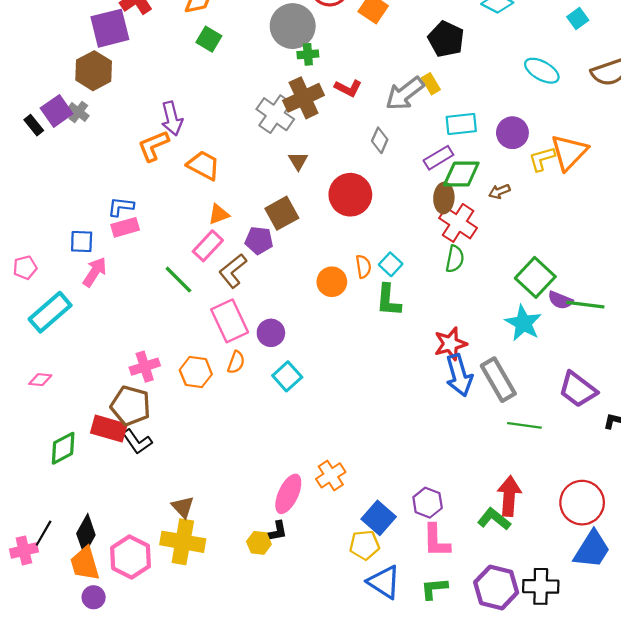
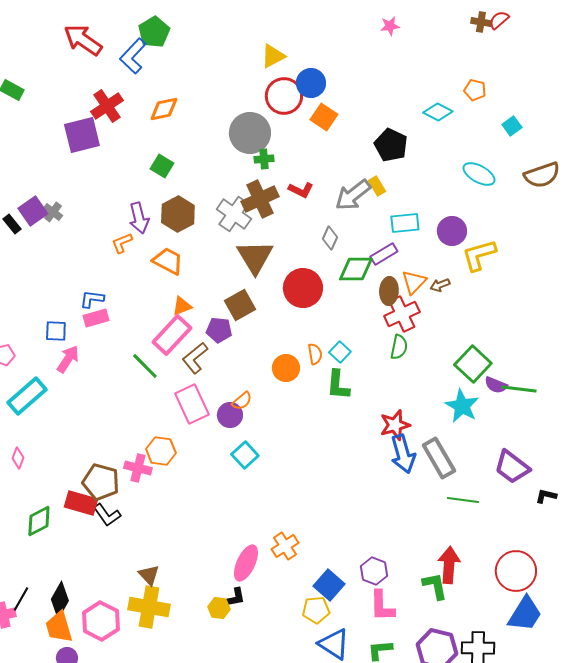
green square: (209, 39) -> (162, 166), moved
brown hexagon: (94, 71) -> (178, 214), moved
orange L-shape: (153, 146) -> (122, 243), size x0.7
orange triangle: (569, 152) -> (414, 282), moved, size x0.7
yellow L-shape: (542, 159) -> (479, 255), size x1.4
brown triangle: (298, 161) -> (255, 257), size x2.0
green diamond: (461, 174) -> (356, 269), moved
red cross: (458, 223) -> (402, 314), turned 32
pink rectangle: (208, 246) -> (172, 335), size x1.4
orange semicircle: (236, 362) -> (242, 401), moved, turned 30
pink cross: (145, 367) -> (138, 468), moved, turned 32
pink diamond: (40, 380) -> (18, 458), turned -75
green L-shape: (494, 519) -> (435, 586), turned 40

